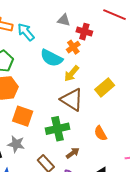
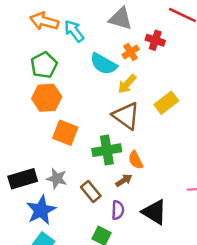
gray triangle: (64, 20) -> (121, 19), size x1.5
red cross: (84, 32) -> (155, 40), moved
orange semicircle: (100, 133) -> (136, 160), moved
gray star: (16, 144) -> (57, 178), moved

